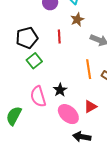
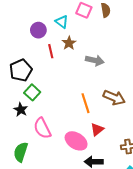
red line: (59, 37) -> (51, 51), moved
orange line: (89, 69) -> (86, 103), moved
black star: (60, 90) -> (21, 110), moved

